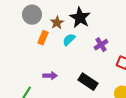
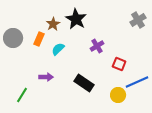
gray circle: (32, 15) -> (13, 38), moved
cyan semicircle: (69, 40) -> (58, 49), moved

